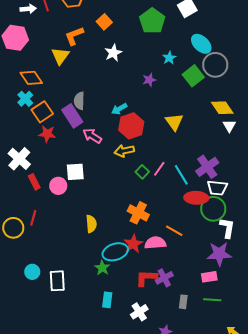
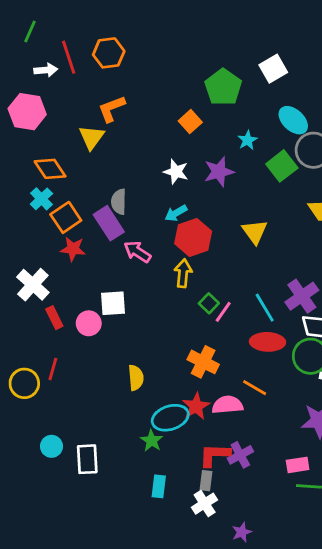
orange square: (104, 22) -> (190, 122), moved
white star: (113, 53) -> (176, 172), moved, turned -30
purple star: (149, 80) -> (219, 172), size x1.5
yellow arrow: (124, 151) -> (183, 273), turned 108
pink line: (159, 169) -> (223, 312), moved
red ellipse: (196, 198) -> (268, 342), moved
pink rectangle: (209, 277) -> (298, 465), moved
gray rectangle: (183, 302) -> (206, 481), moved

